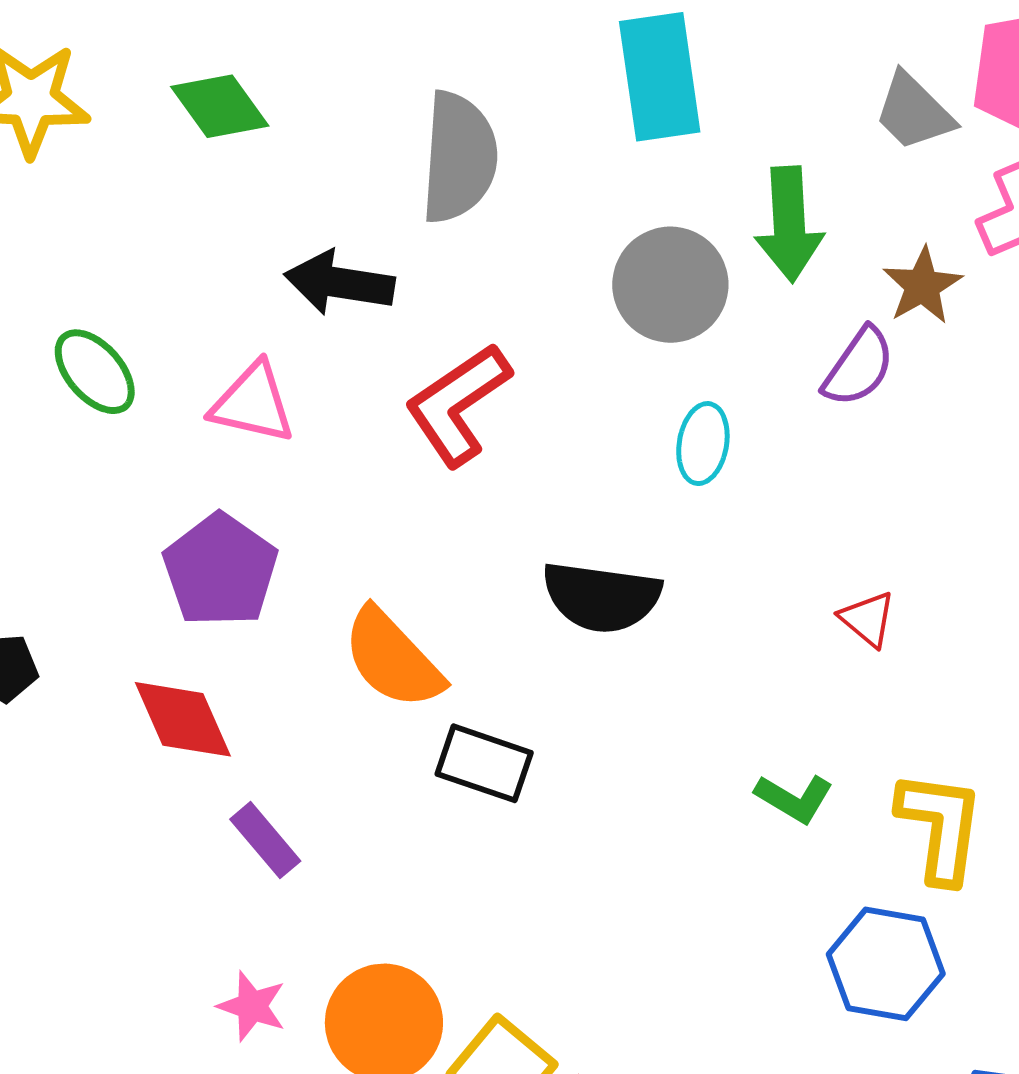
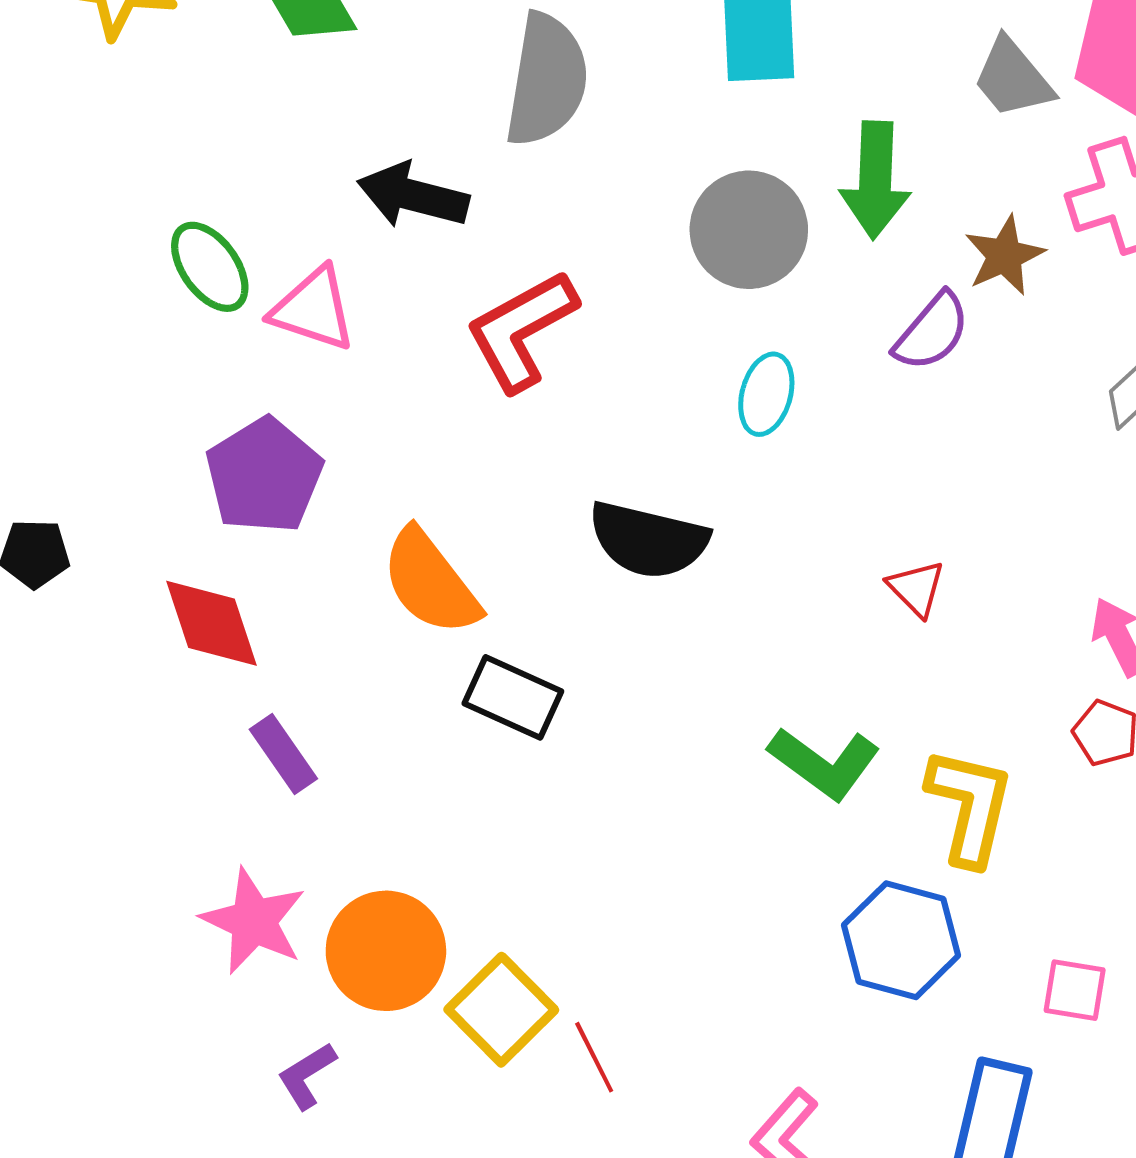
green ellipse: (95, 372) -> (210, 267), moved
green L-shape: (794, 798) -> (824, 763), size x1.4
pink star: (252, 1006) -> (254, 921), size x1.5

